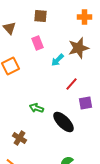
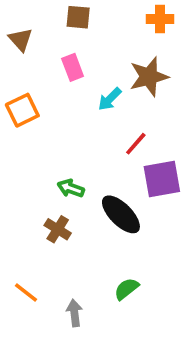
purple square: (86, 103) -> (162, 179), size x1.5
brown cross: (20, 138) -> (58, 229), moved

